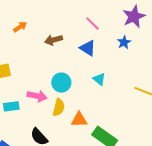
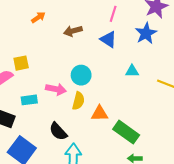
pink line: (92, 23) -> (113, 14), turned 63
blue star: (124, 42) -> (146, 33), size x1.5
cyan triangle: (99, 79) -> (132, 71), moved, turned -40

